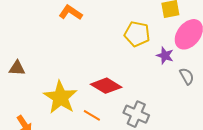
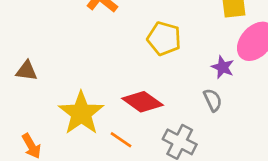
yellow pentagon: (137, 34) -> (164, 39), moved
gray semicircle: (187, 76) -> (213, 100), moved

